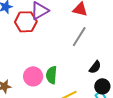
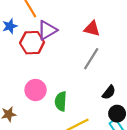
pink circle: (33, 76) -> (36, 90), moved

